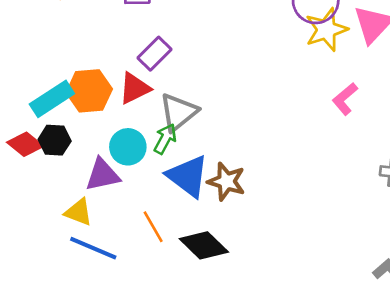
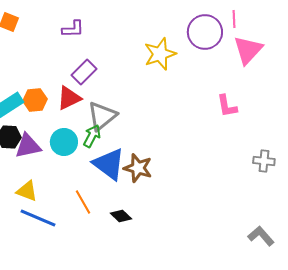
yellow star: (326, 30) -> (160, 54), moved
orange hexagon: (89, 91) -> (35, 100), size x0.7
pink L-shape: (345, 99) -> (227, 106), turned -60
purple triangle: (103, 175) -> (28, 146), moved
black diamond: (204, 245) -> (121, 216), size x0.6

